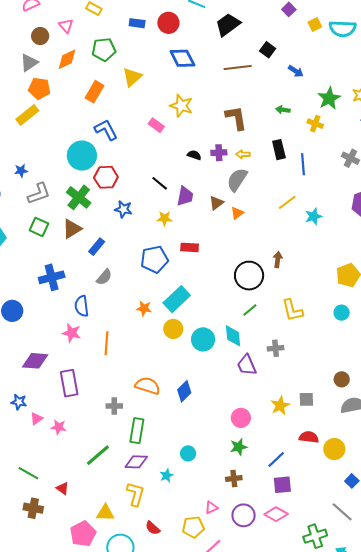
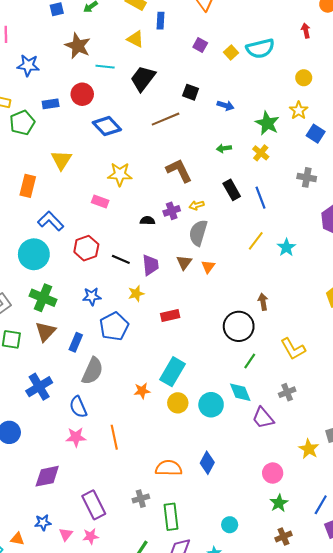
green pentagon: (104, 50) -> (22, 123), moved
yellow cross: (315, 124) -> (261, 153), turned 35
red hexagon: (106, 177) -> (86, 248), moved
blue pentagon: (154, 259) -> (114, 326), moved
gray semicircle: (104, 277) -> (92, 371), size x1.5
purple rectangle: (69, 383) -> (94, 505), moved

